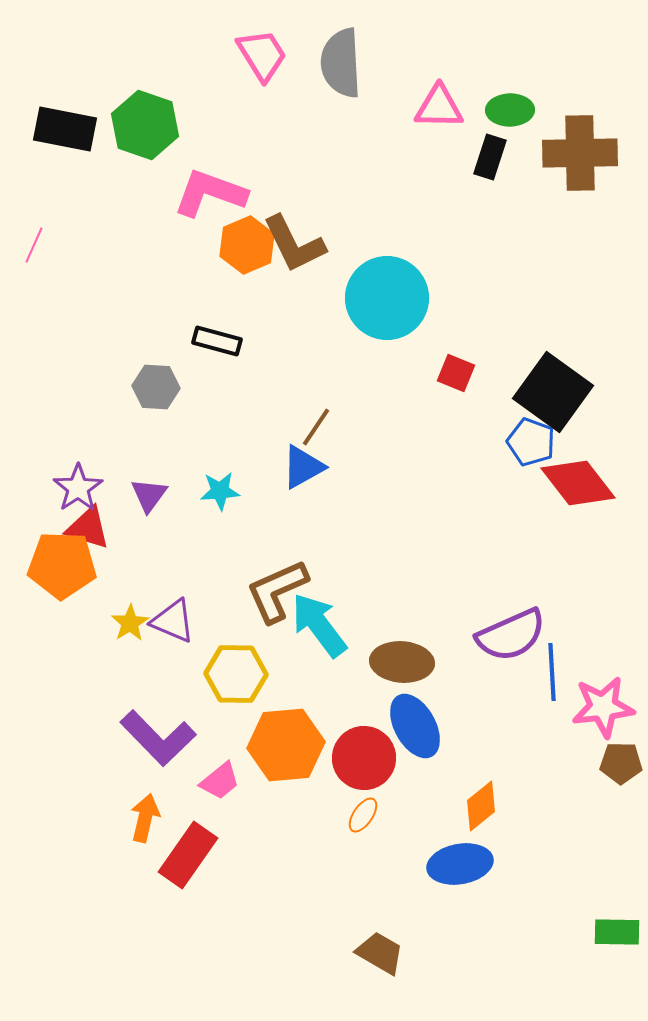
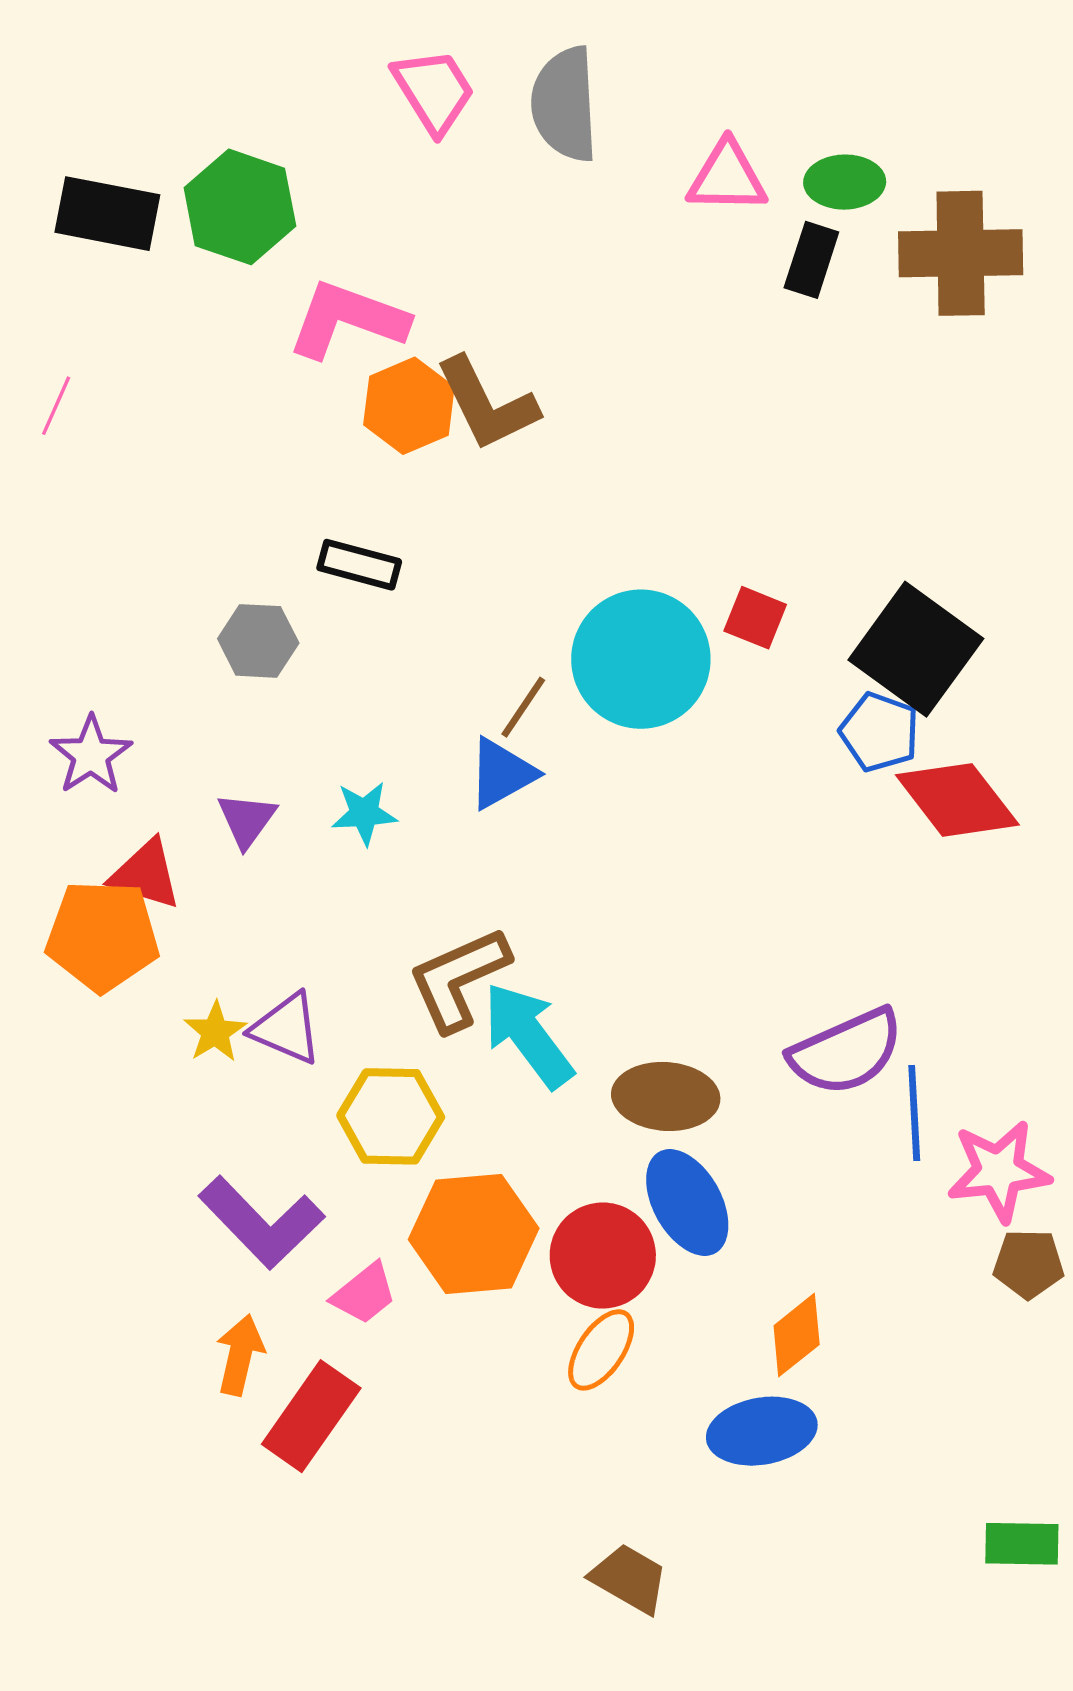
cyan circle: (387, 298) -> (641, 659), moved
purple star: (78, 488) -> (91, 755), moved
orange ellipse: (363, 815) -> (601, 1350), size x1.4

